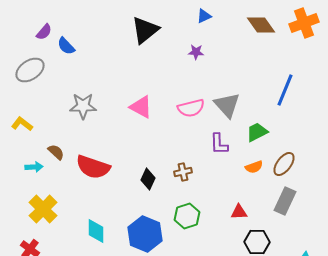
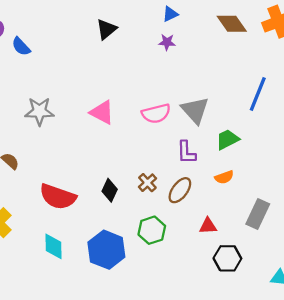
black triangle: (145, 30) -> (106, 29), size x0.7
purple star: (196, 52) -> (167, 42), moved
brown ellipse: (284, 164) -> (180, 190), moved
red semicircle: (93, 167) -> (58, 197), moved
brown cross: (183, 172) -> (147, 183), turned -30

